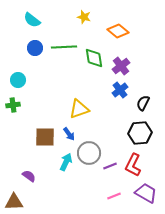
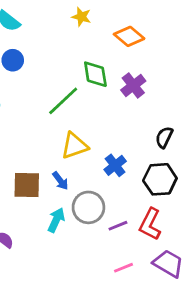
green line: (64, 47) -> (63, 101), moved, turned -40
blue cross: (120, 90) -> (115, 165), moved

